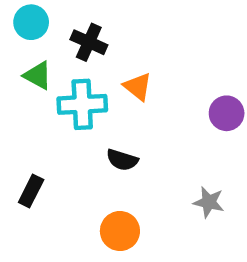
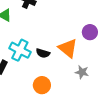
orange triangle: (138, 87) -> (68, 48), moved, size x1.5
cyan cross: (82, 104) -> (20, 50), moved, turned 30

